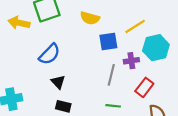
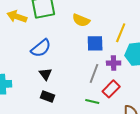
yellow line: (135, 26) -> (121, 33), turned -42
red rectangle: (144, 87) -> (111, 89), moved

